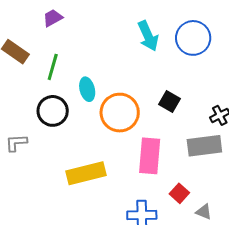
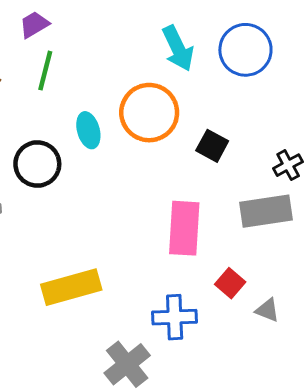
green line: (53, 67) -> (45, 71), moved
orange circle: (120, 113) -> (149, 113), moved
yellow rectangle: (86, 173) -> (71, 287), moved

